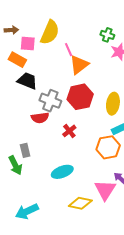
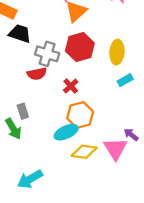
orange hexagon: (108, 147) -> (80, 115), moved
yellow diamond: (80, 203) -> (84, 152), moved

